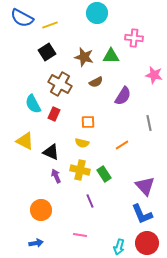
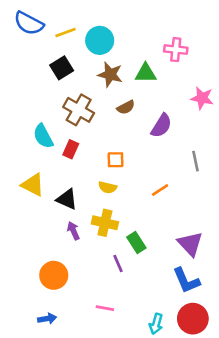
cyan circle: (97, 13) -> (100, 40), moved
green rectangle: (104, 174) -> (136, 242), moved

